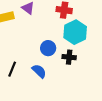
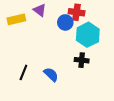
blue circle: (48, 48) -> (65, 22), moved

